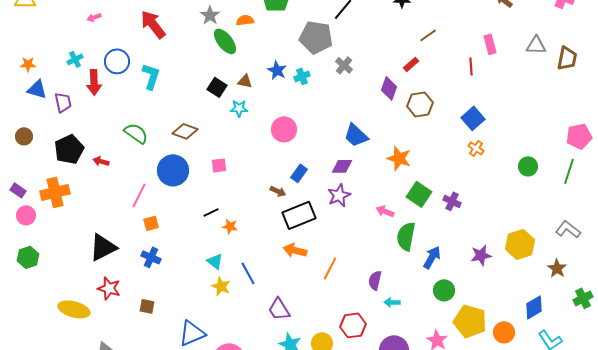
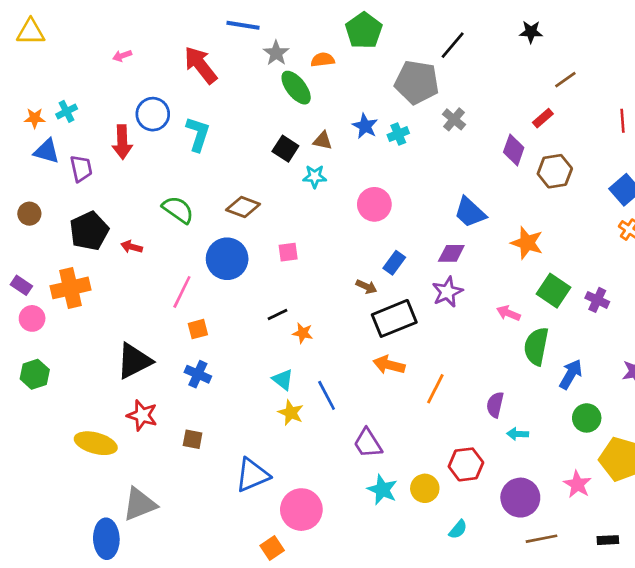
cyan cross: (75, 59) -> (67, 111), moved

